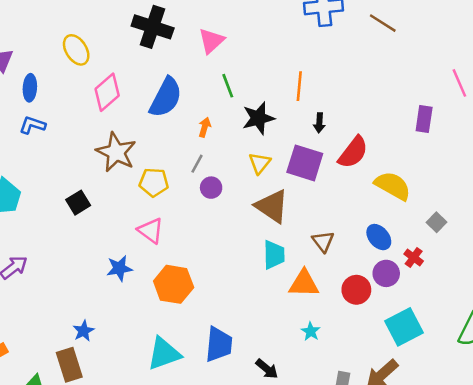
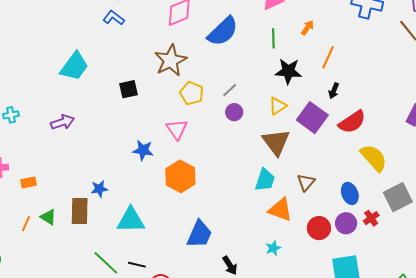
orange arrow: (205, 127) -> (307, 28), moved
gray square: (437, 222) -> (398, 197), size x1.8
cyan triangle: (164, 354) -> (131, 220), moved

